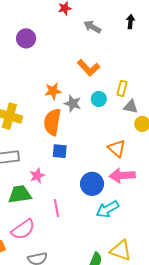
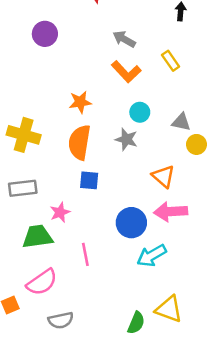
gray arrow: (92, 27) -> (124, 39), moved
yellow rectangle: (122, 88) -> (171, 61), moved, turned -49
gray star: (73, 103) -> (126, 139), moved

